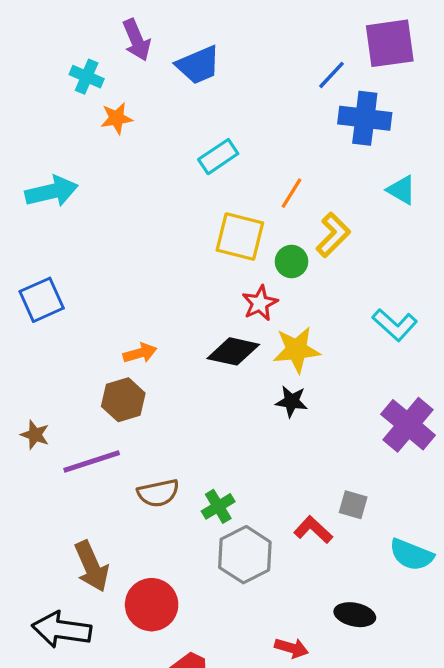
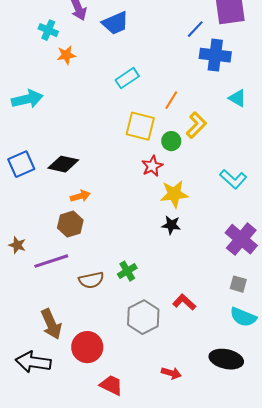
black diamond: (233, 351) -> (63, 164), moved
gray square: (353, 505) -> (238, 284), moved
green cross: (218, 506) -> (127, 271), moved
black ellipse: (355, 615) -> (226, 359), moved, size x1.4

